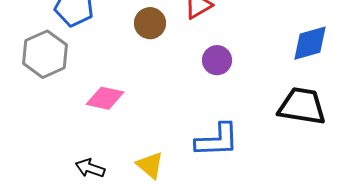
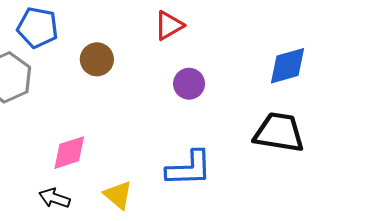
brown circle: (150, 23) -> (97, 59), moved
pink diamond: (105, 98) -> (69, 153), moved, turned -30

